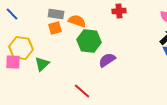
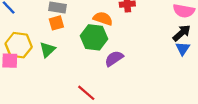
orange semicircle: (77, 21) -> (103, 19), moved
green triangle: (42, 64) -> (47, 50), moved

